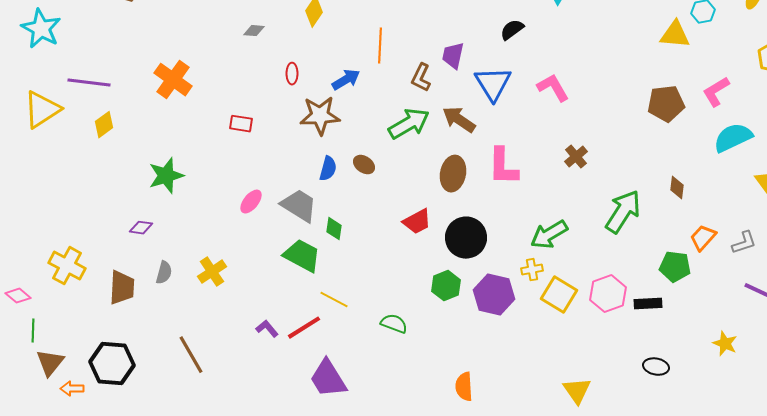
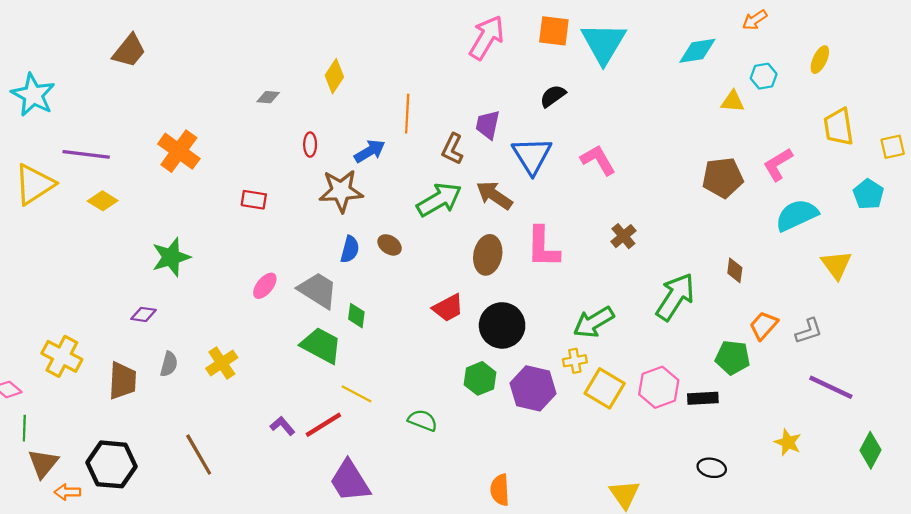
yellow triangle: (675, 35) -> (733, 102), size x0.7
yellow diamond: (104, 125) -> (103, 201), turned 68

